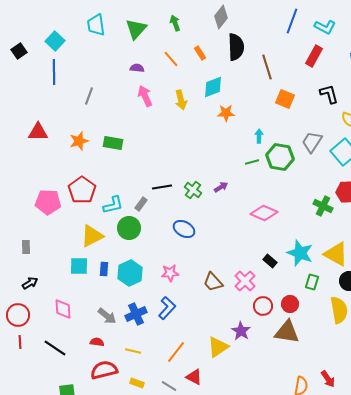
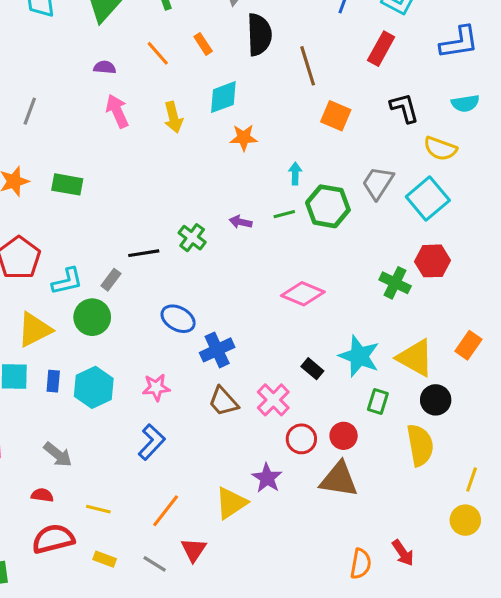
purple arrow: (221, 187) -> (241, 222), moved, turned -136
green cross: (193, 190) -> (192, 238), moved
blue cross: (136, 314) -> (217, 350), moved
red triangle: (194, 377) -> (194, 550), turned 36

